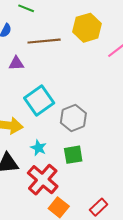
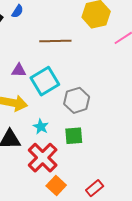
brown line: (44, 41) -> (55, 41), moved
purple triangle: (16, 63) -> (19, 70), moved

